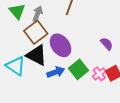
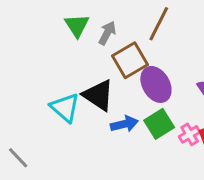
brown square: (36, 32) -> (130, 60), moved
purple ellipse: (61, 45) -> (156, 84), moved

